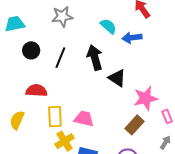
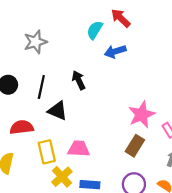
cyan semicircle: (108, 26) -> (95, 30), moved, turned -90
black arrow: (95, 58) -> (79, 80), size x0.7
black triangle: (117, 78) -> (58, 111), moved

